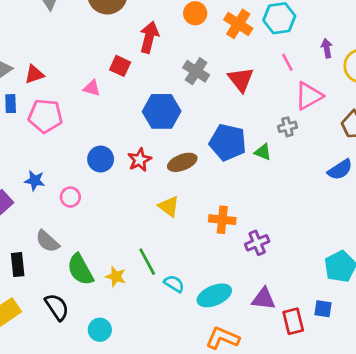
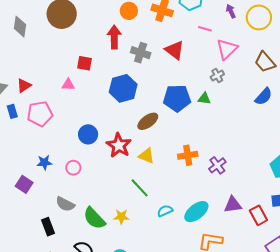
red arrow: (149, 37) -> (114, 37), moved
pink line: (287, 62) -> (205, 29), turned -32
red star: (140, 160) -> (119, 145), moved, size x1.4
green line: (147, 262) -> (140, 188), moved
cyan semicircle: (174, 284) -> (165, 211), turned -42

